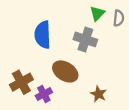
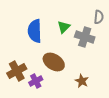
green triangle: (97, 13) -> (64, 27), moved
gray cross: (85, 39) -> (85, 37), moved

